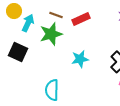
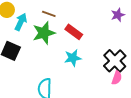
red rectangle: (81, 19) -> (74, 32), moved, turned 60

